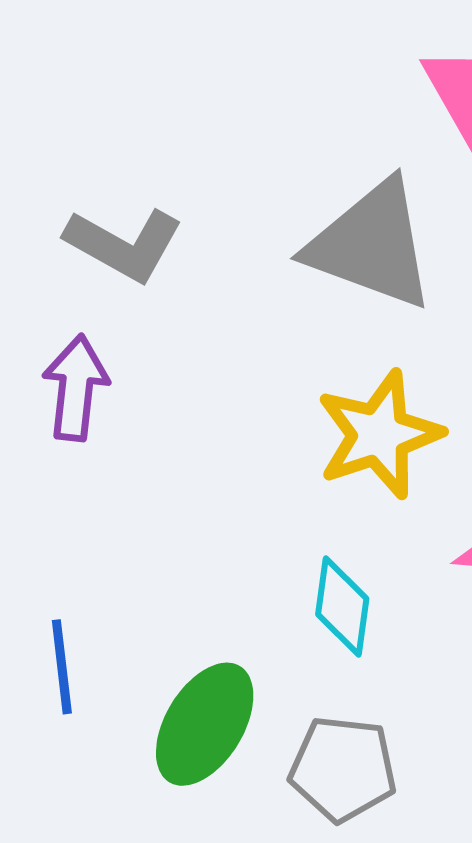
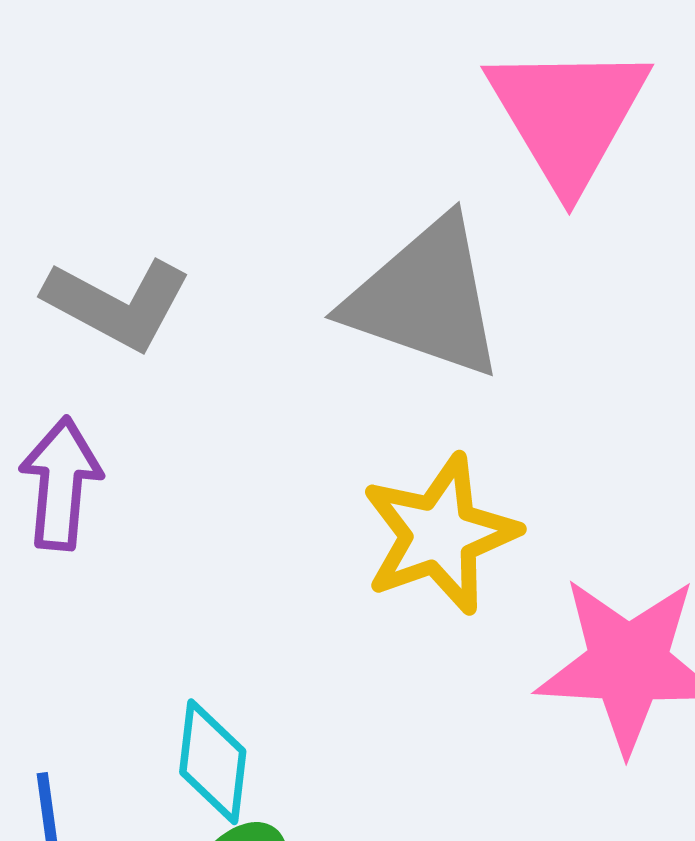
cyan diamond: (342, 607) -> (213, 762), moved

